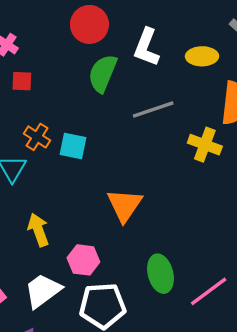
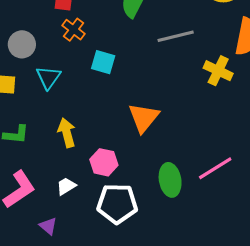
orange cross: (37, 137) -> (74, 30), moved
white trapezoid: (43, 291) -> (66, 186), size x0.6
pink line: (209, 291) -> (215, 168), moved

